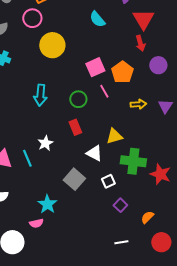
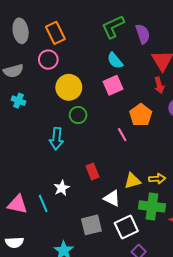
pink square: (95, 67) -> (113, 85), moved
green circle: (78, 99) -> (78, 115), moved
yellow arrow: (138, 104) -> (157, 179), moved
gray square: (74, 179) -> (91, 225), turned 35
white square: (108, 181) -> (126, 227), size x1.6

